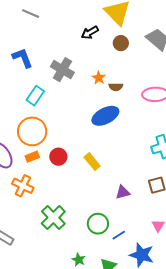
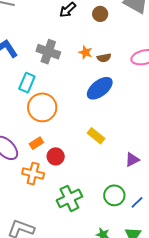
orange circle: (32, 131) -> (42, 107), moved
red circle: (58, 157) -> (56, 156), moved
green cross: (53, 217) -> (69, 198), turned 30

